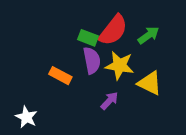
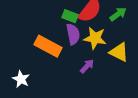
orange rectangle: (60, 76) -> (48, 46), size x1.5

